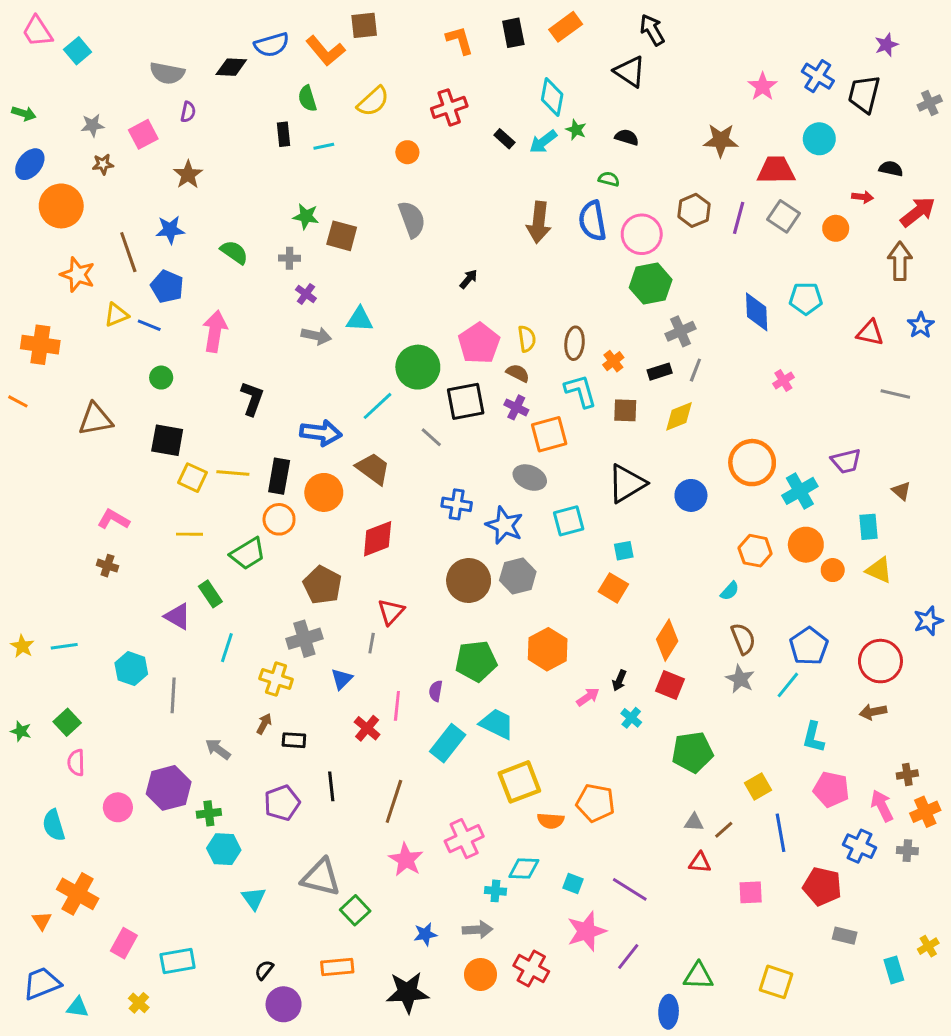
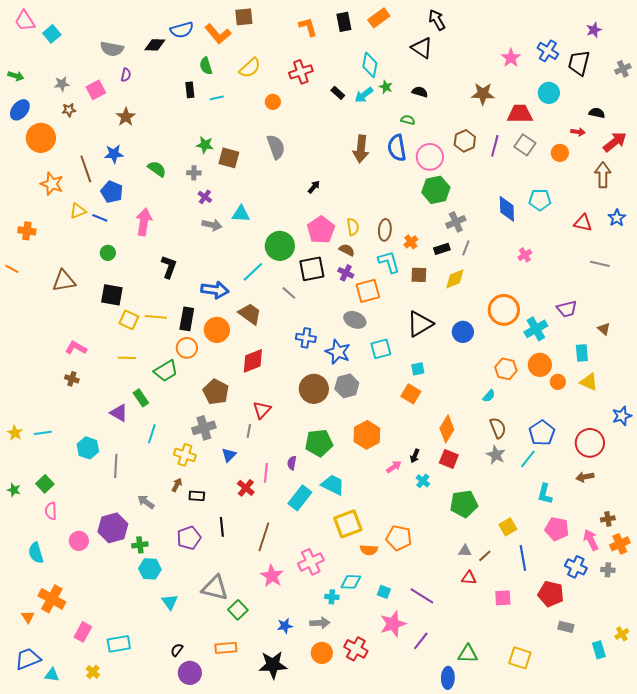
orange cross: (40, 345) -> (27, 231), size x0.7

